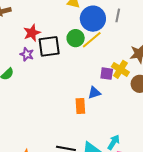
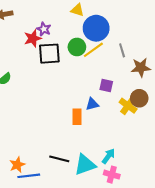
gray line: (118, 15) -> (122, 50), moved, turned -32
purple star: (27, 54) -> (44, 29), moved
yellow cross: (120, 69) -> (128, 106), moved

